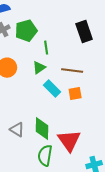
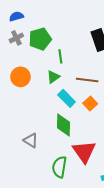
orange square: (75, 94) -> (90, 103), turned -32
green diamond: (42, 129) -> (64, 125), moved

